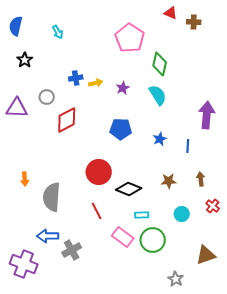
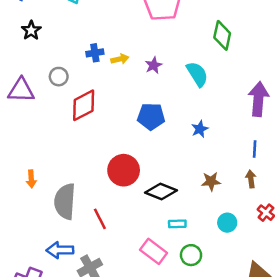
green diamond: (160, 64) -> (222, 35), moved
blue line: (188, 146) -> (255, 149), moved
red line: (97, 211) -> (100, 219), moved
green circle: (153, 240) -> (191, 255), size x0.7

